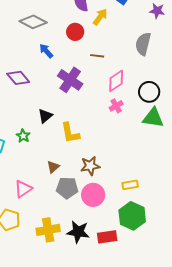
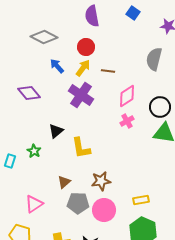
yellow arrow: (100, 17) -> (83, 68), moved

